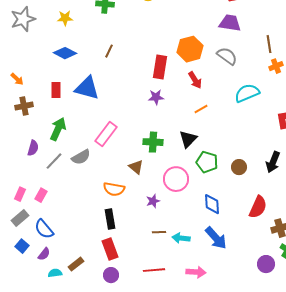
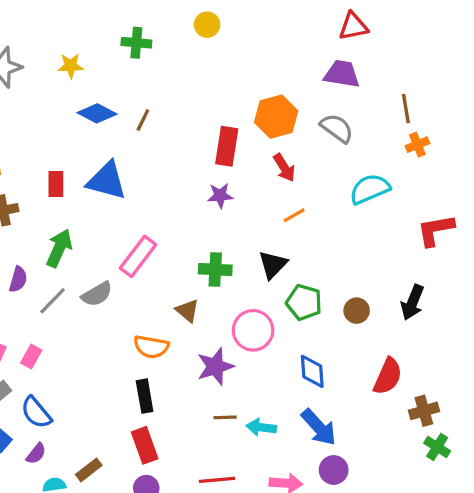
blue diamond: (65, 53) -> (97, 113), moved
purple star: (153, 201) -> (215, 366), size x1.6
purple circle: (266, 264) -> (334, 470), moved

